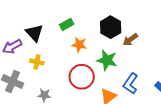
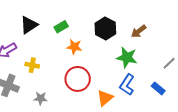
black triangle: (34, 33) -> (29, 25), moved, turned 42
brown arrow: (130, 40) -> (139, 31), moved
green star: (107, 60) -> (127, 57), moved

